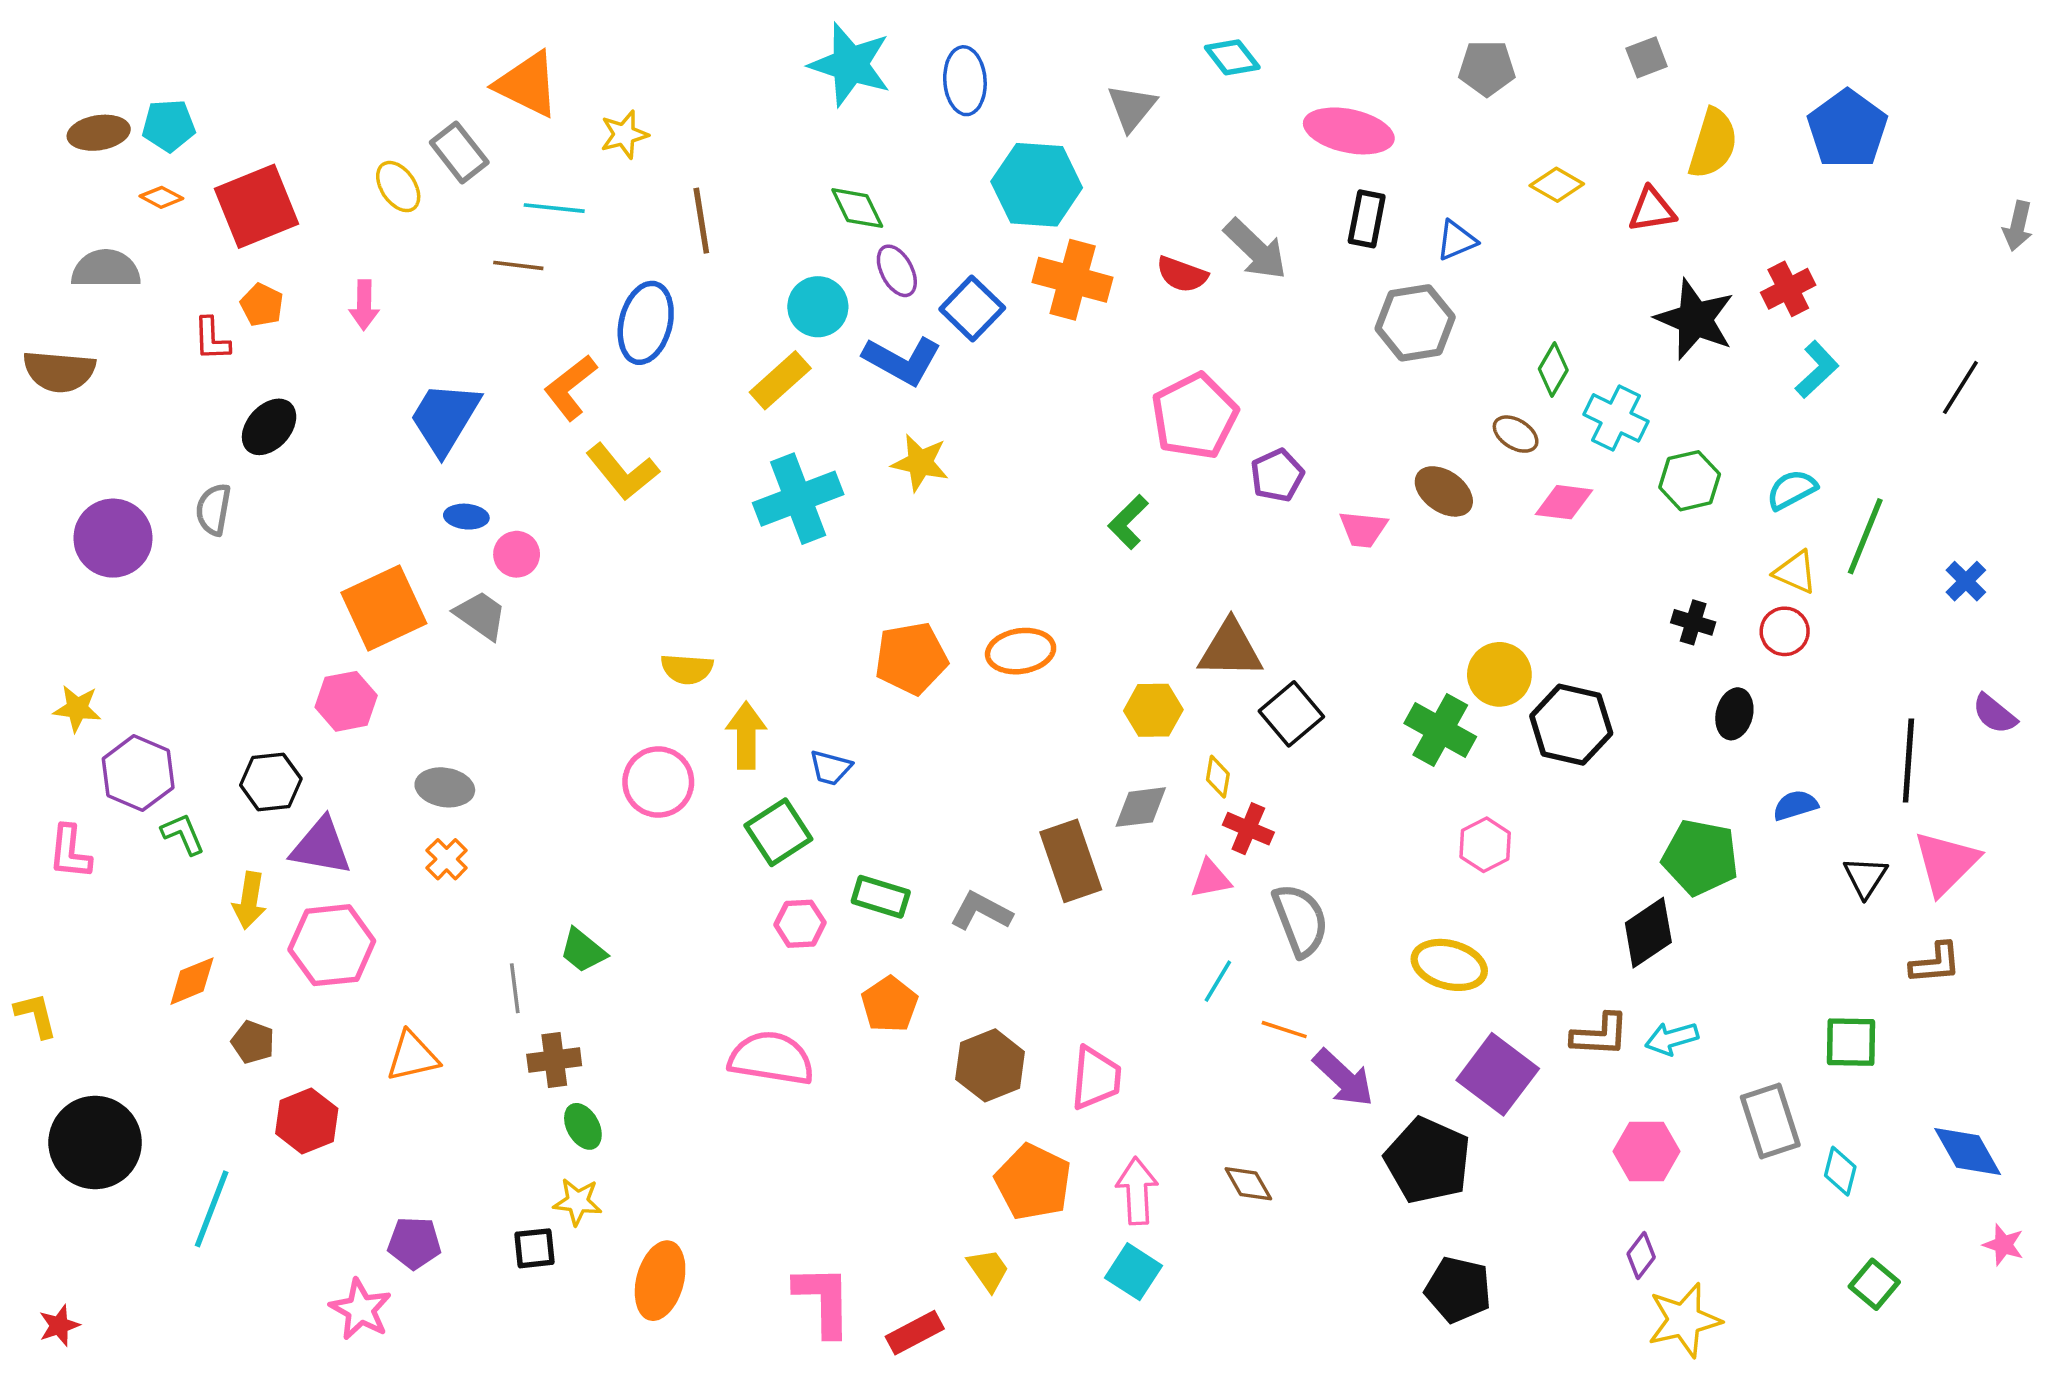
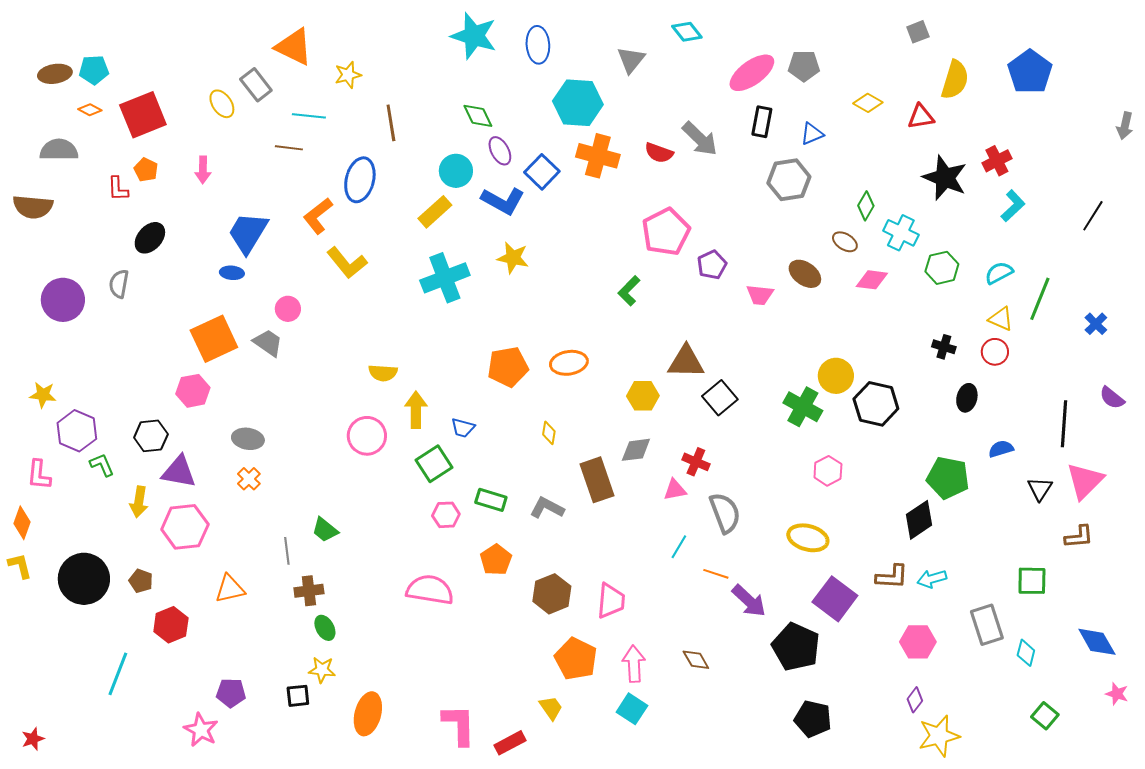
gray pentagon: (1487, 68) -> (804, 66), moved
pink ellipse: (1349, 131) -> (752, 73), turned -48
blue ellipse: (466, 517) -> (232, 273), moved
yellow diamond: (1218, 777) -> (549, 433), moved
orange diamond: (192, 981) -> (22, 523), moved, turned -48
black circle: (95, 1143) -> (84, 579), moved

